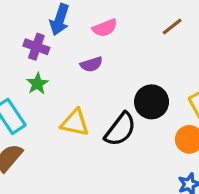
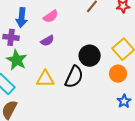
green star: (37, 84) -> (17, 60), size x1.5

